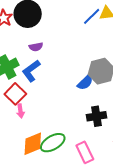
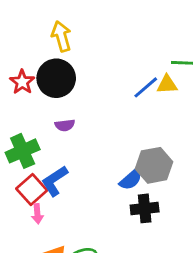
blue L-shape: (31, 71) -> (55, 181), moved
black cross: (97, 116) -> (145, 208), moved

